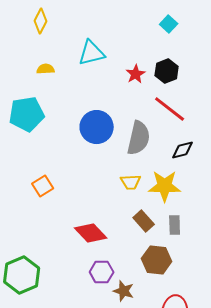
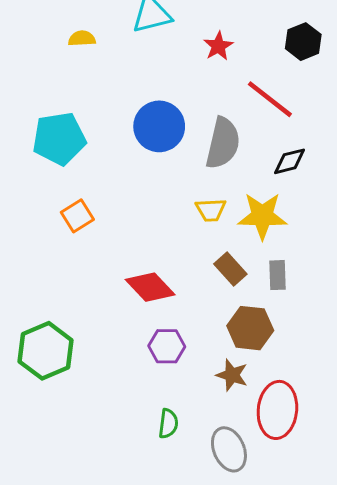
black hexagon: (167, 71) -> (303, 42), moved
cyan pentagon: (27, 114) -> (59, 139), moved
brown star: (124, 291) -> (232, 375), moved

